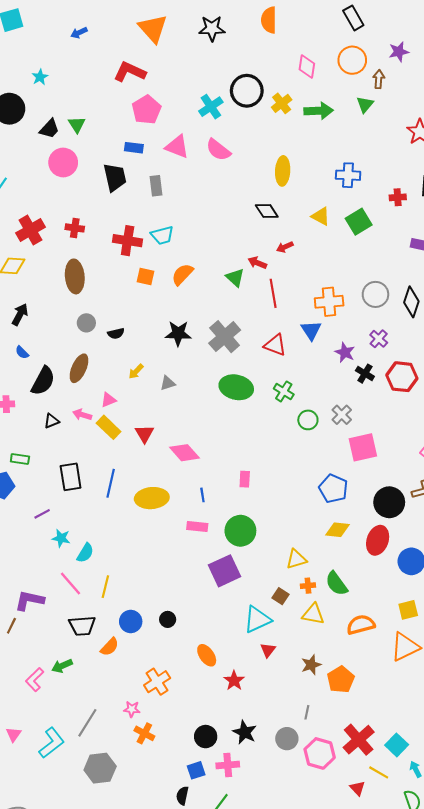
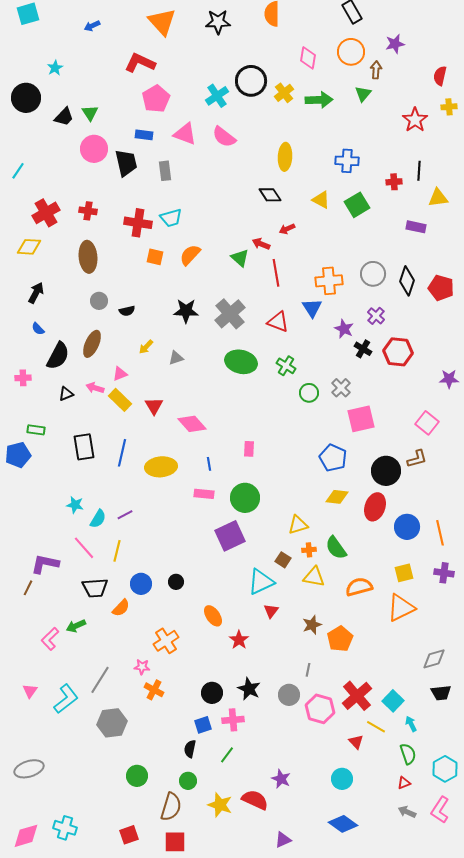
pink circle: (63, 163) -> (94, 149), moved
purple line: (42, 514) -> (125, 515), moved

